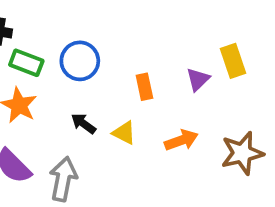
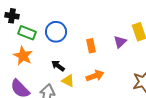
yellow triangle: (124, 133) -> (68, 81), moved
orange arrow: (181, 140) -> (95, 76), moved

